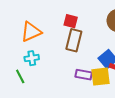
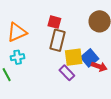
purple rectangle: (84, 75) -> (67, 73), turned 35
yellow square: (100, 77) -> (74, 57), moved

